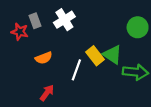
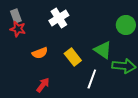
gray rectangle: (35, 21) -> (16, 16), moved
yellow rectangle: (95, 56) -> (73, 57), moved
white line: (76, 70) -> (92, 79), moved

